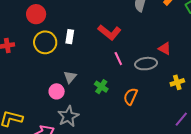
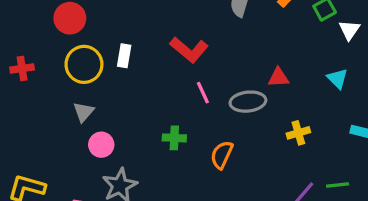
red triangle: (165, 49) -> (278, 77), turned -32
gray triangle: (70, 77) -> (83, 112), moved
green cross: (101, 87) -> (174, 138), turned -32

